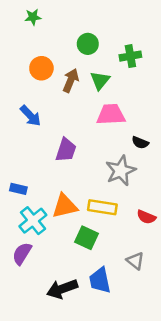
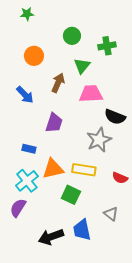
brown arrow: (71, 80) -> (58, 83), moved
black semicircle: (140, 143) -> (115, 117), size x1.5
blue rectangle: (18, 189) -> (29, 149), moved

